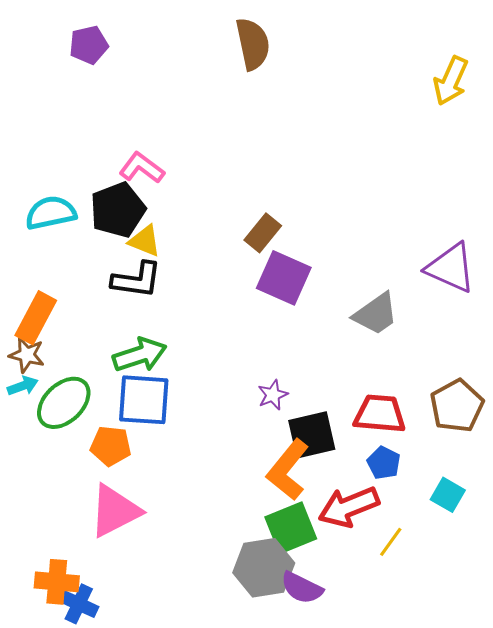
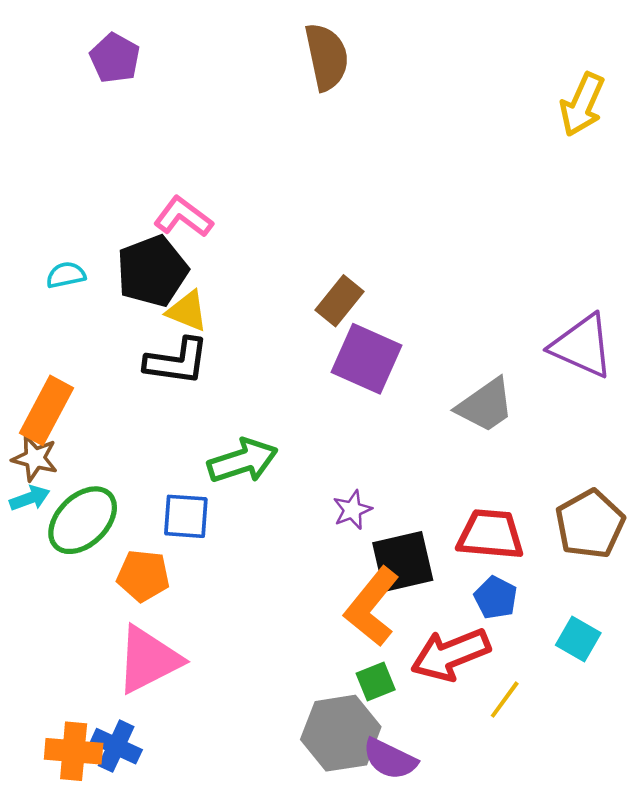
purple pentagon: (89, 45) -> (115, 58), turned -30
cyan semicircle: (51, 213) -> (66, 275), size x0.6
green arrow: (140, 355) -> (243, 461), moved
blue square: (144, 400) -> (186, 516), size x0.7
green square: (291, 528) -> (376, 682), size x0.6
blue cross: (79, 604) -> (116, 746), moved

